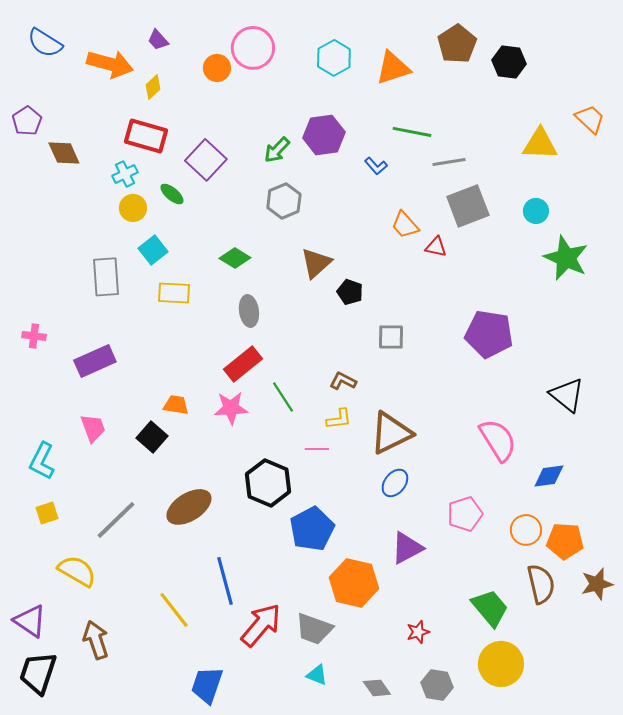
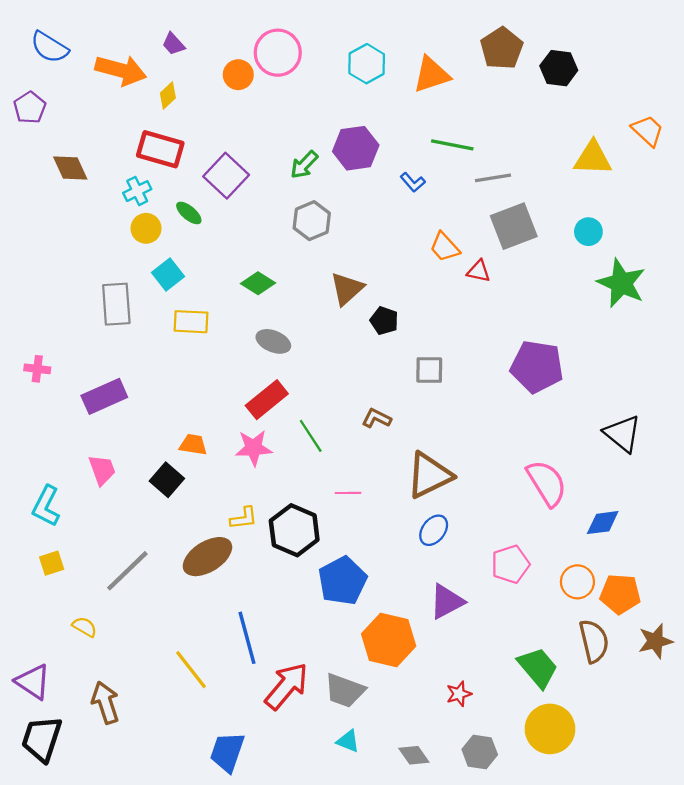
purple pentagon: (27, 121) -> (30, 108), moved
gray ellipse: (249, 311) -> (273, 341), turned -60
yellow L-shape: (339, 419) -> (244, 518), moved
yellow semicircle: (77, 571) -> (85, 627), size x0.6

